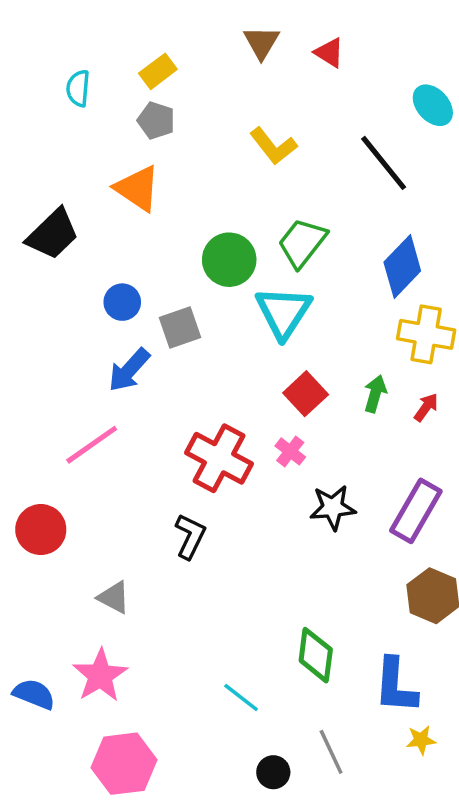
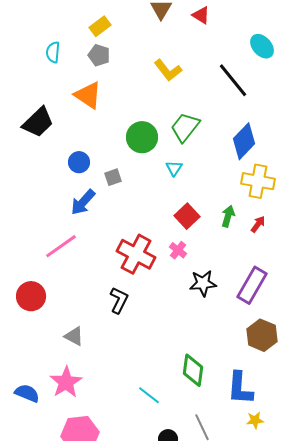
cyan semicircle: (78, 88) -> (53, 52), moved
cyan triangle: (283, 312) -> (174, 168), size x0.5
gray square: (180, 328) -> (113, 177), size x0.7

